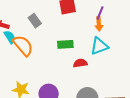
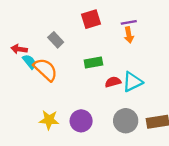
purple line: (100, 13) -> (129, 22), turned 64
cyan triangle: (99, 46) -> (132, 82), moved

